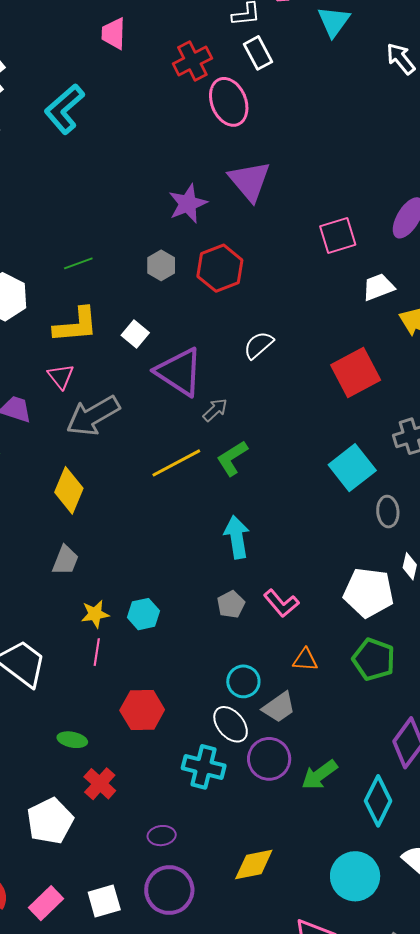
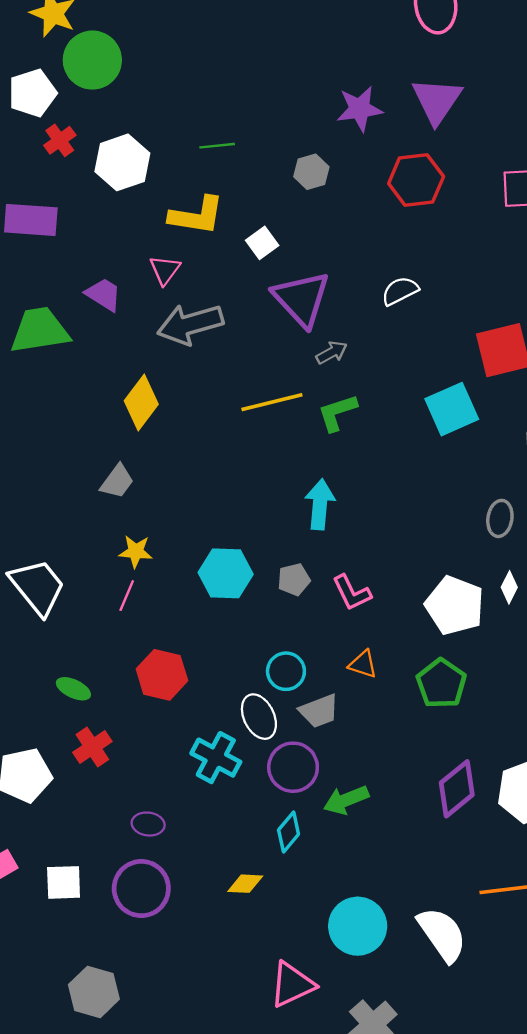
red hexagon: (220, 268) -> (416, 180), moved
cyan square: (352, 468) -> (452, 409), moved
cyan hexagon: (143, 614) -> (226, 573), moved, size x1.4
cyan diamond: (378, 801) -> (289, 832), moved, size x0.7
yellow diamond: (254, 865) -> (245, 884), size x0.7

